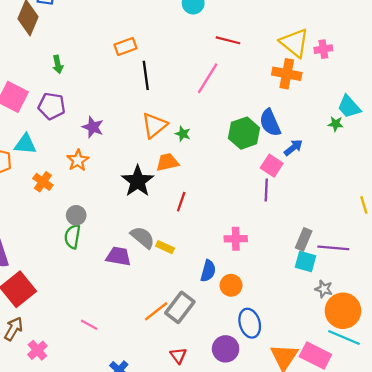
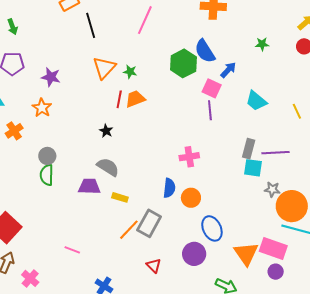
cyan trapezoid: (349, 107) -> (256, 101), moved
orange trapezoid: (167, 162) -> (135, 99), moved
black star: (138, 181) -> (106, 131), moved, size x0.5
orange cross: (43, 182) -> (14, 131), turned 30
red line: (181, 202) -> (119, 99), moved
yellow rectangle: (165, 247) -> (120, 197), moved

